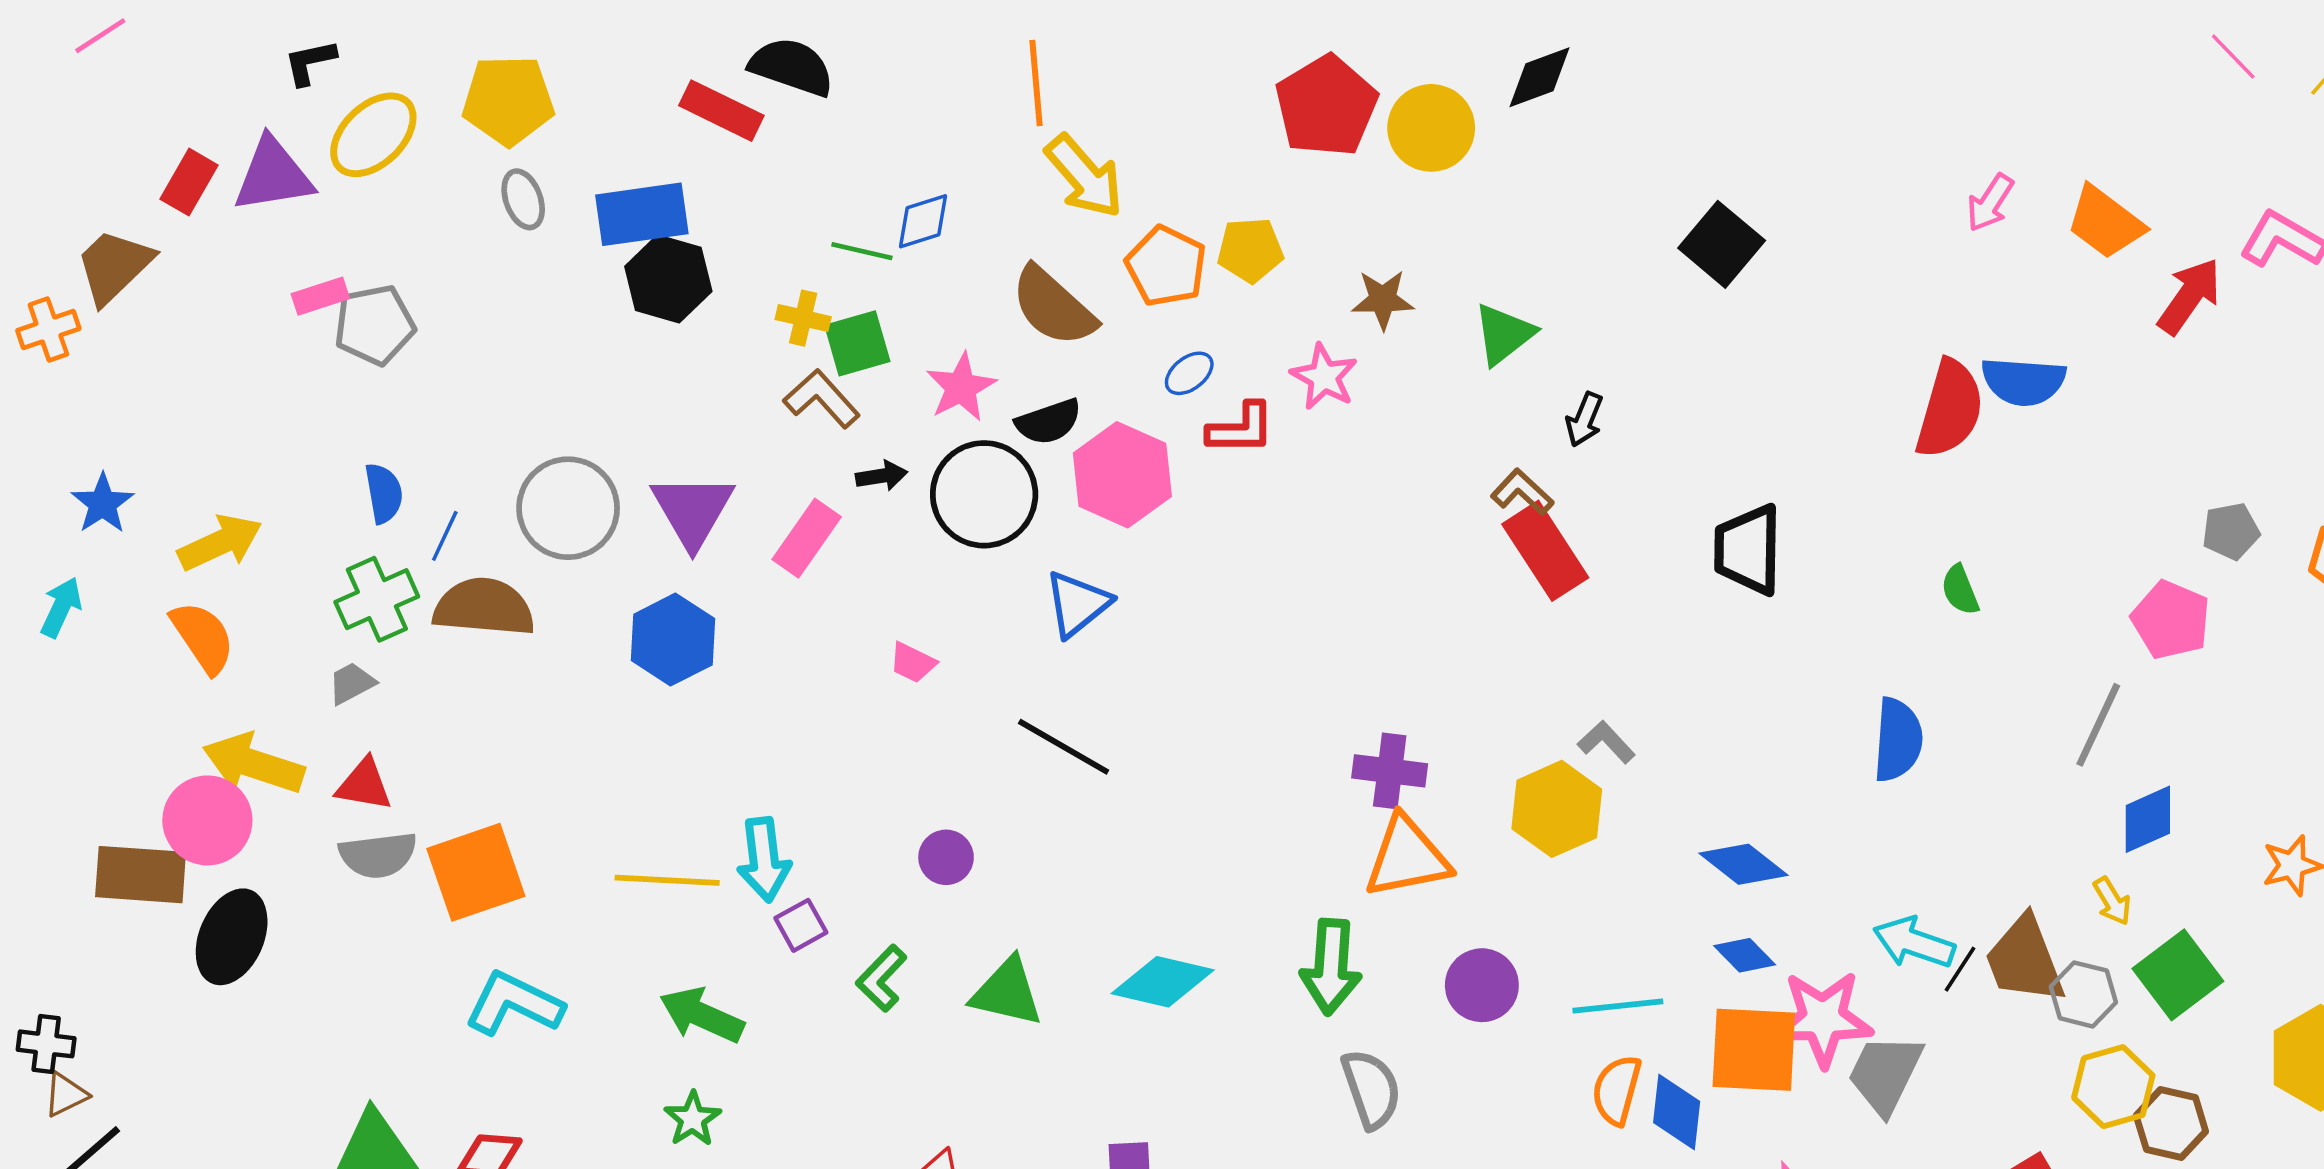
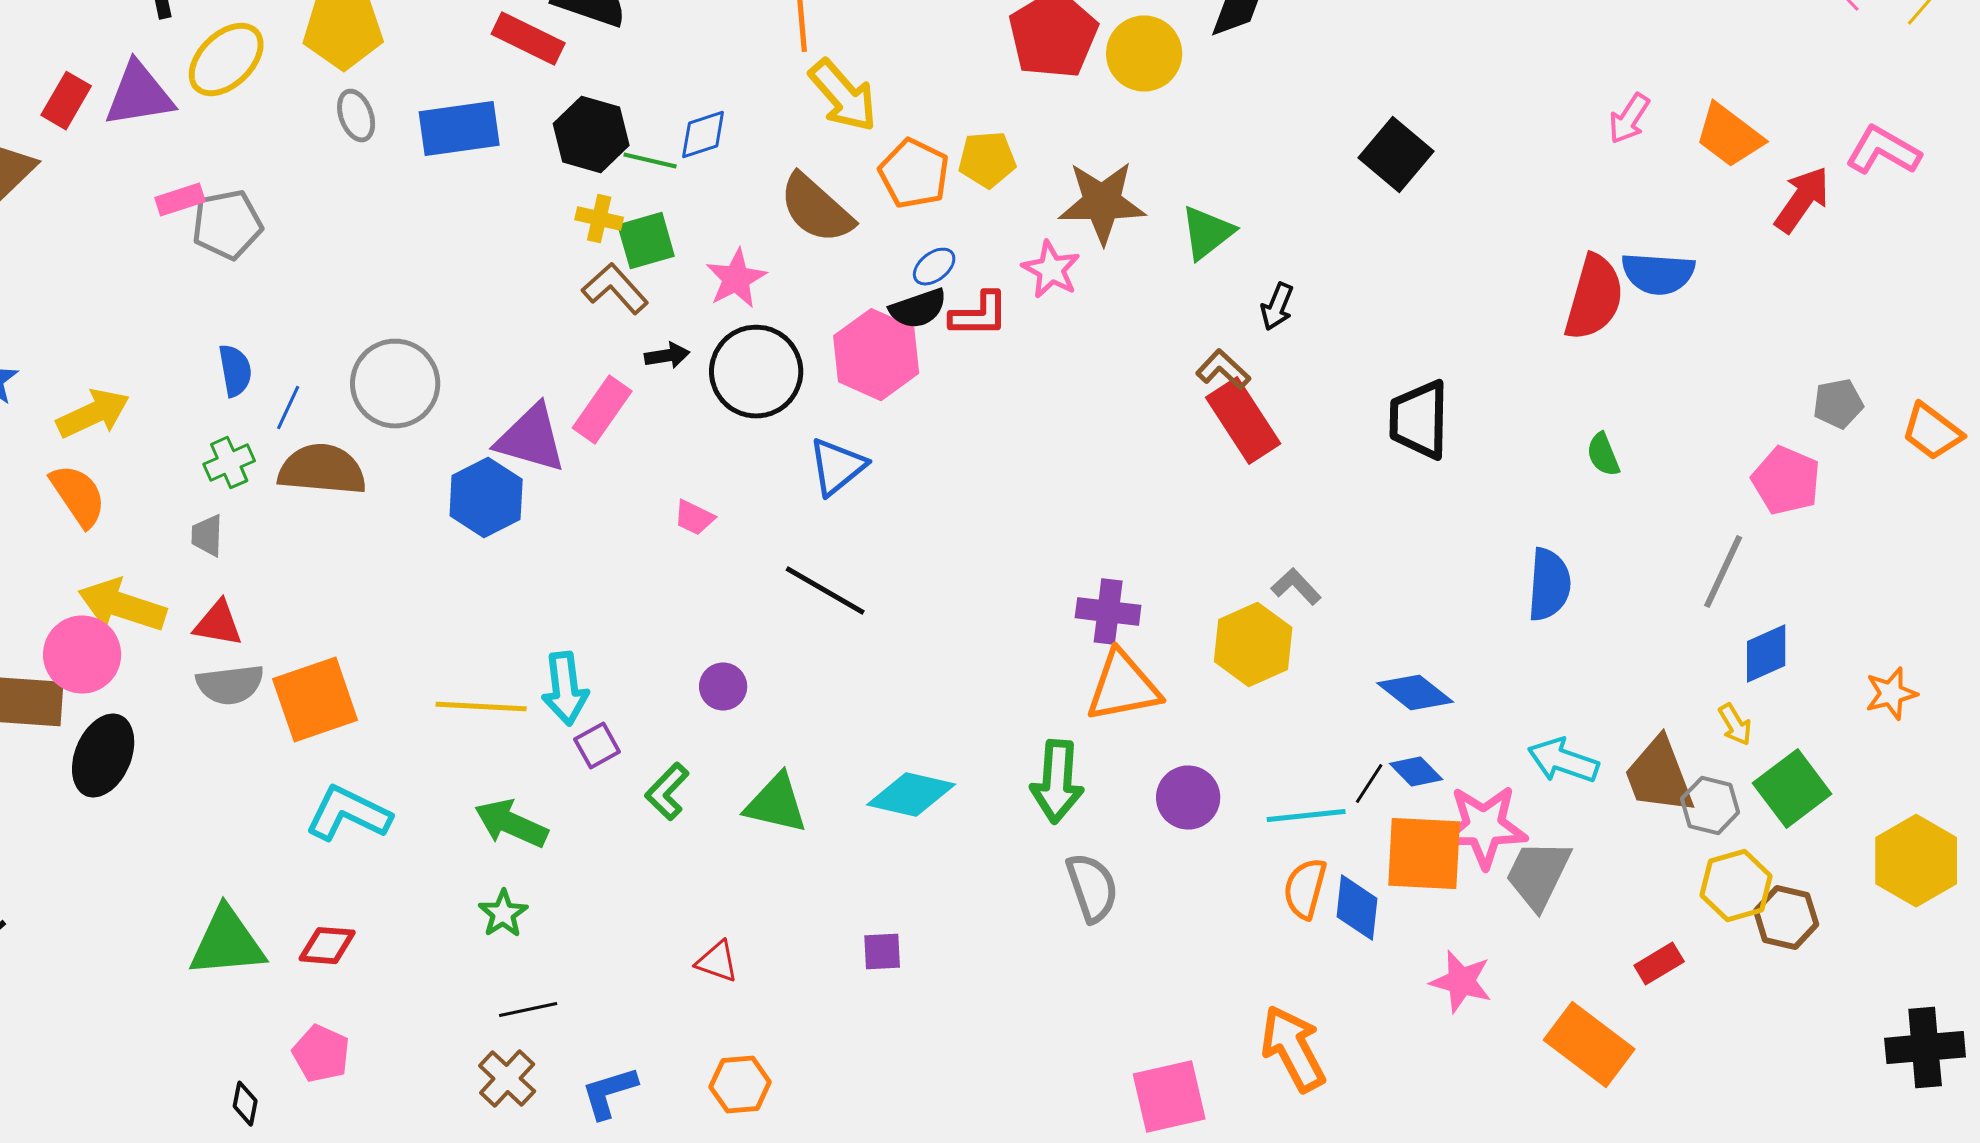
black hexagon: (668, 279) -> (591, 135), moved
brown star: (1383, 300) -> (1102, 203), size x1.6
black semicircle: (1049, 422) -> (918, 309), moved
purple triangle: (693, 510) -> (531, 439), moved, turned -44
green cross: (377, 599) -> (229, 463), size x0.7
gray trapezoid: (351, 683) -> (207, 536), turned -60
black line: (1960, 969) -> (1369, 784), moved

